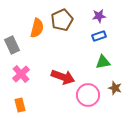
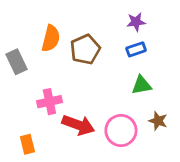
brown pentagon: (62, 20) -> (85, 49), moved
pink cross: (21, 74) -> (49, 102), moved, turned 30
red arrow: (63, 77) -> (78, 125), moved

